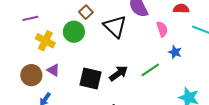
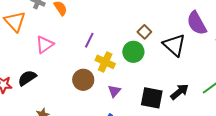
purple line: (30, 18) -> (89, 40), turned -49
purple triangle: (53, 70) -> (114, 91), turned 40
brown circle: (31, 75) -> (83, 80), moved

